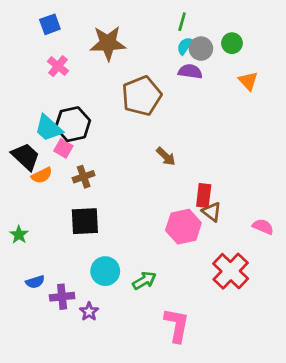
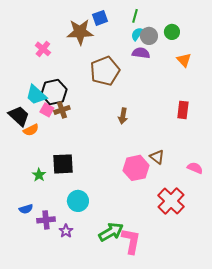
blue square: (50, 24) -> (100, 18), moved
brown arrow: (166, 156) -> (123, 116), turned 56
brown cross: (84, 177) -> (62, 110), moved
red rectangle: (204, 196) -> (183, 110), moved
green star: (19, 235) -> (39, 175), moved
green arrow: (144, 281) -> (111, 232), moved, size x1.4

